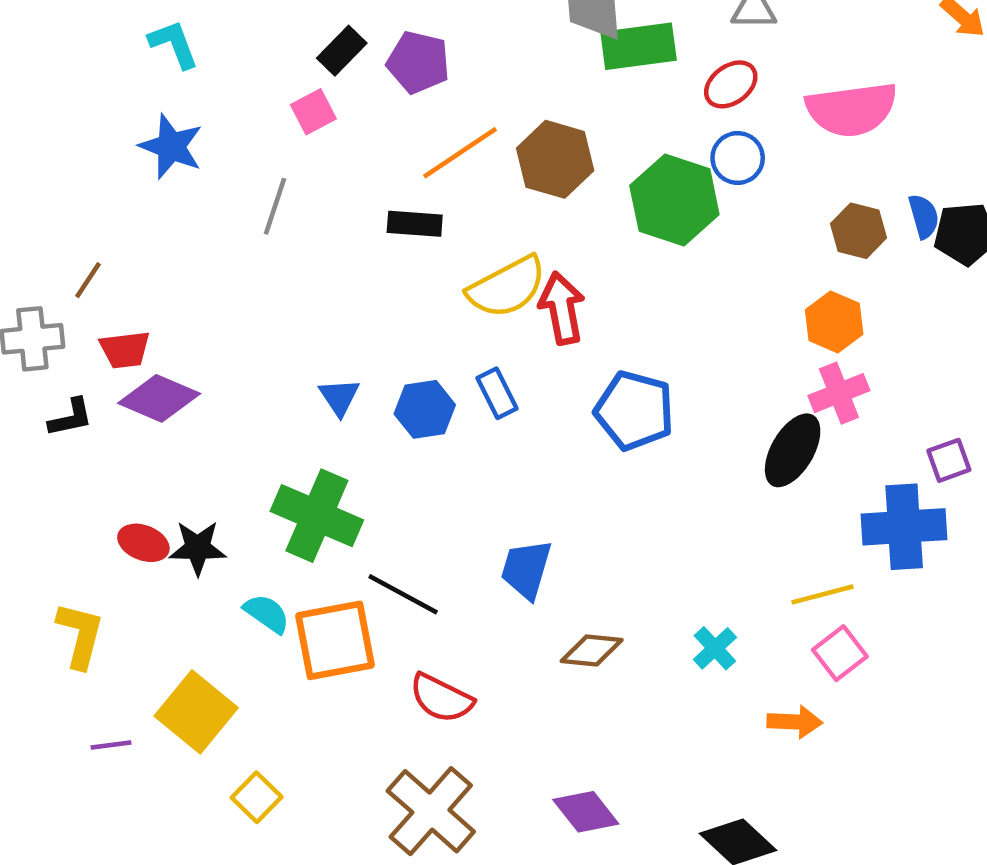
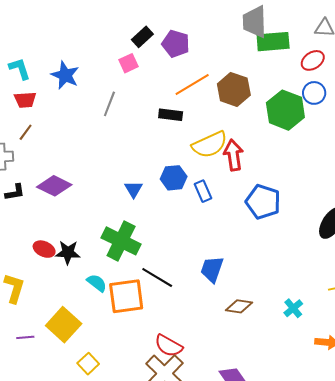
cyan L-shape: (174, 44) -> (20, 69), moved
red trapezoid: (125, 350) -> (25, 100), moved
blue hexagon: (425, 409) -> (174, 178), moved
red semicircle: (441, 698) -> (169, 346), moved

